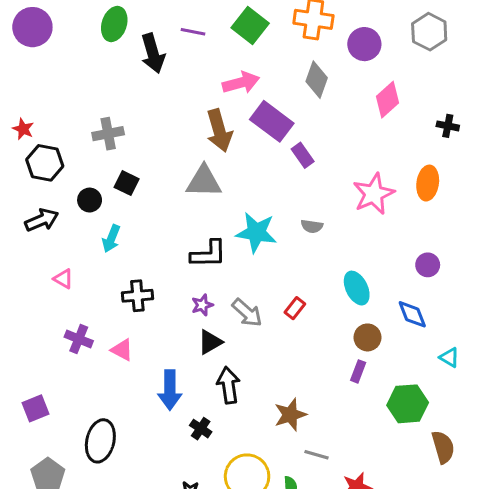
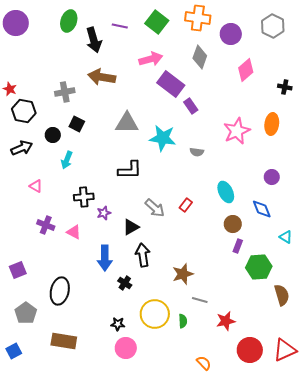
brown arrow: (219, 131) -> (102, 77), moved, turned 116
cyan star: (256, 232) -> (163, 138), moved
purple star: (202, 305) -> (104, 213), moved
purple rectangle: (358, 371) -> (238, 246), moved

